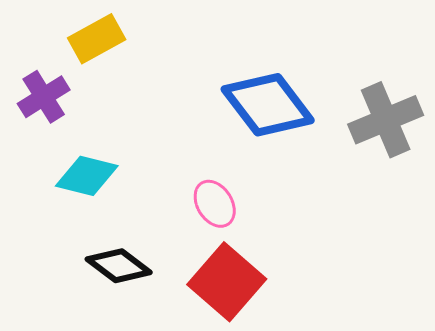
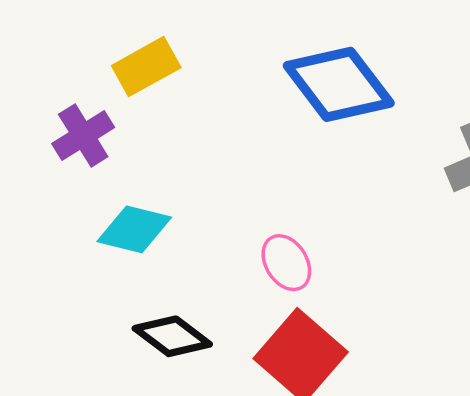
blue diamond: (268, 105) -> (339, 84), moved

